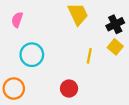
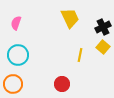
cyan circle: (32, 55) -> (18, 55), moved

